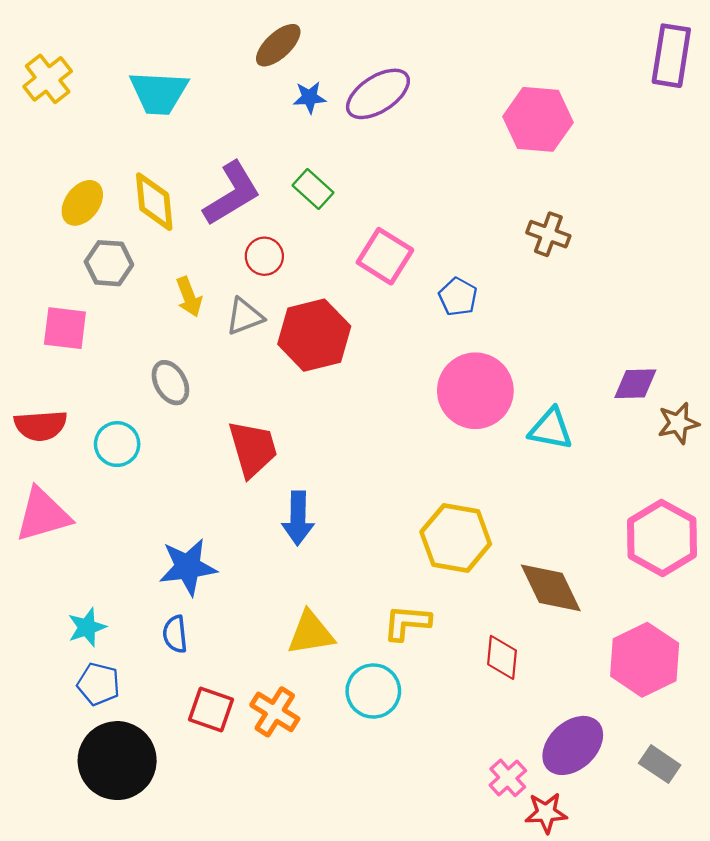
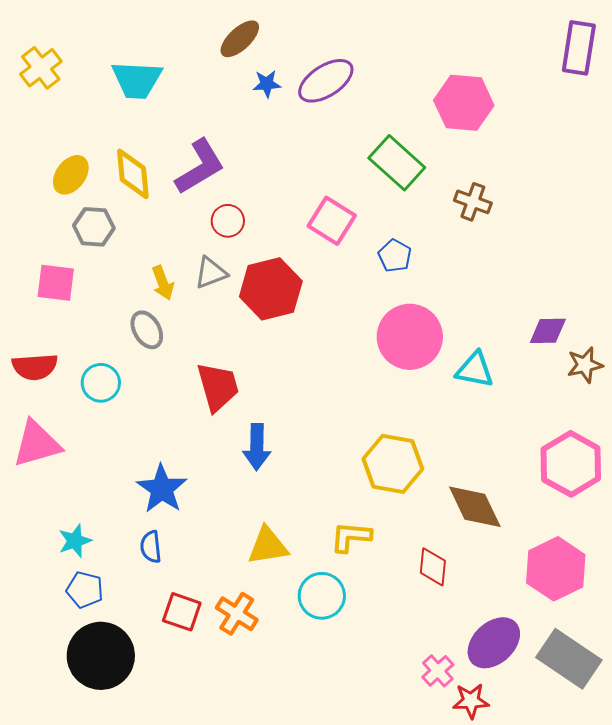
green rectangle: (313, 189) -> (397, 163), moved, size x1.6
yellow arrow: (189, 297) -> (163, 283), moved
blue star: (188, 567) -> (162, 489), turned -30
gray rectangle: (660, 764) -> (569, 659), size x1.8

